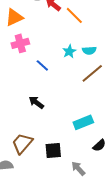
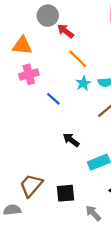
orange line: (74, 15) -> (78, 59), moved
orange triangle: (14, 17) -> (22, 46), turned 30
black arrow: (36, 102) -> (71, 140), moved

